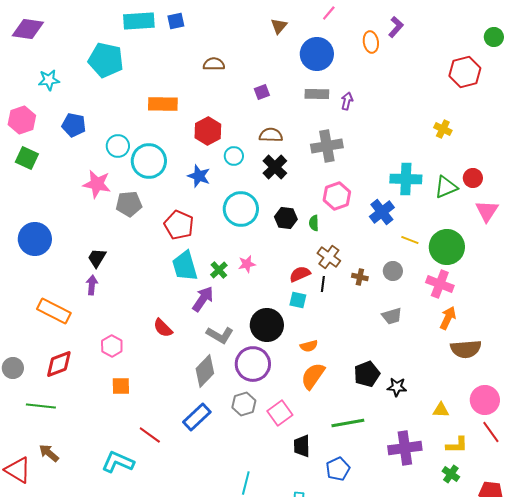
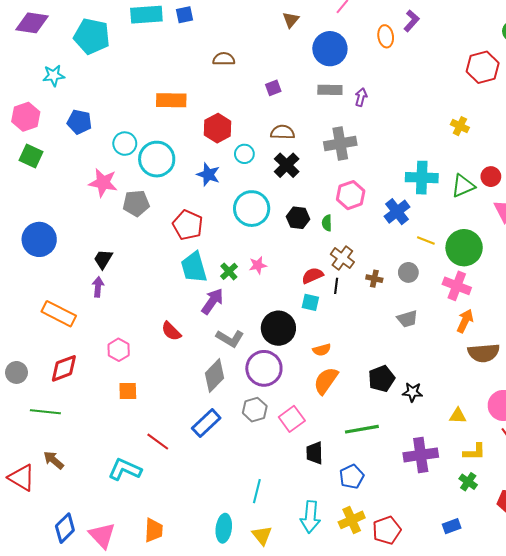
cyan pentagon: (106, 60) -> (92, 36), moved

